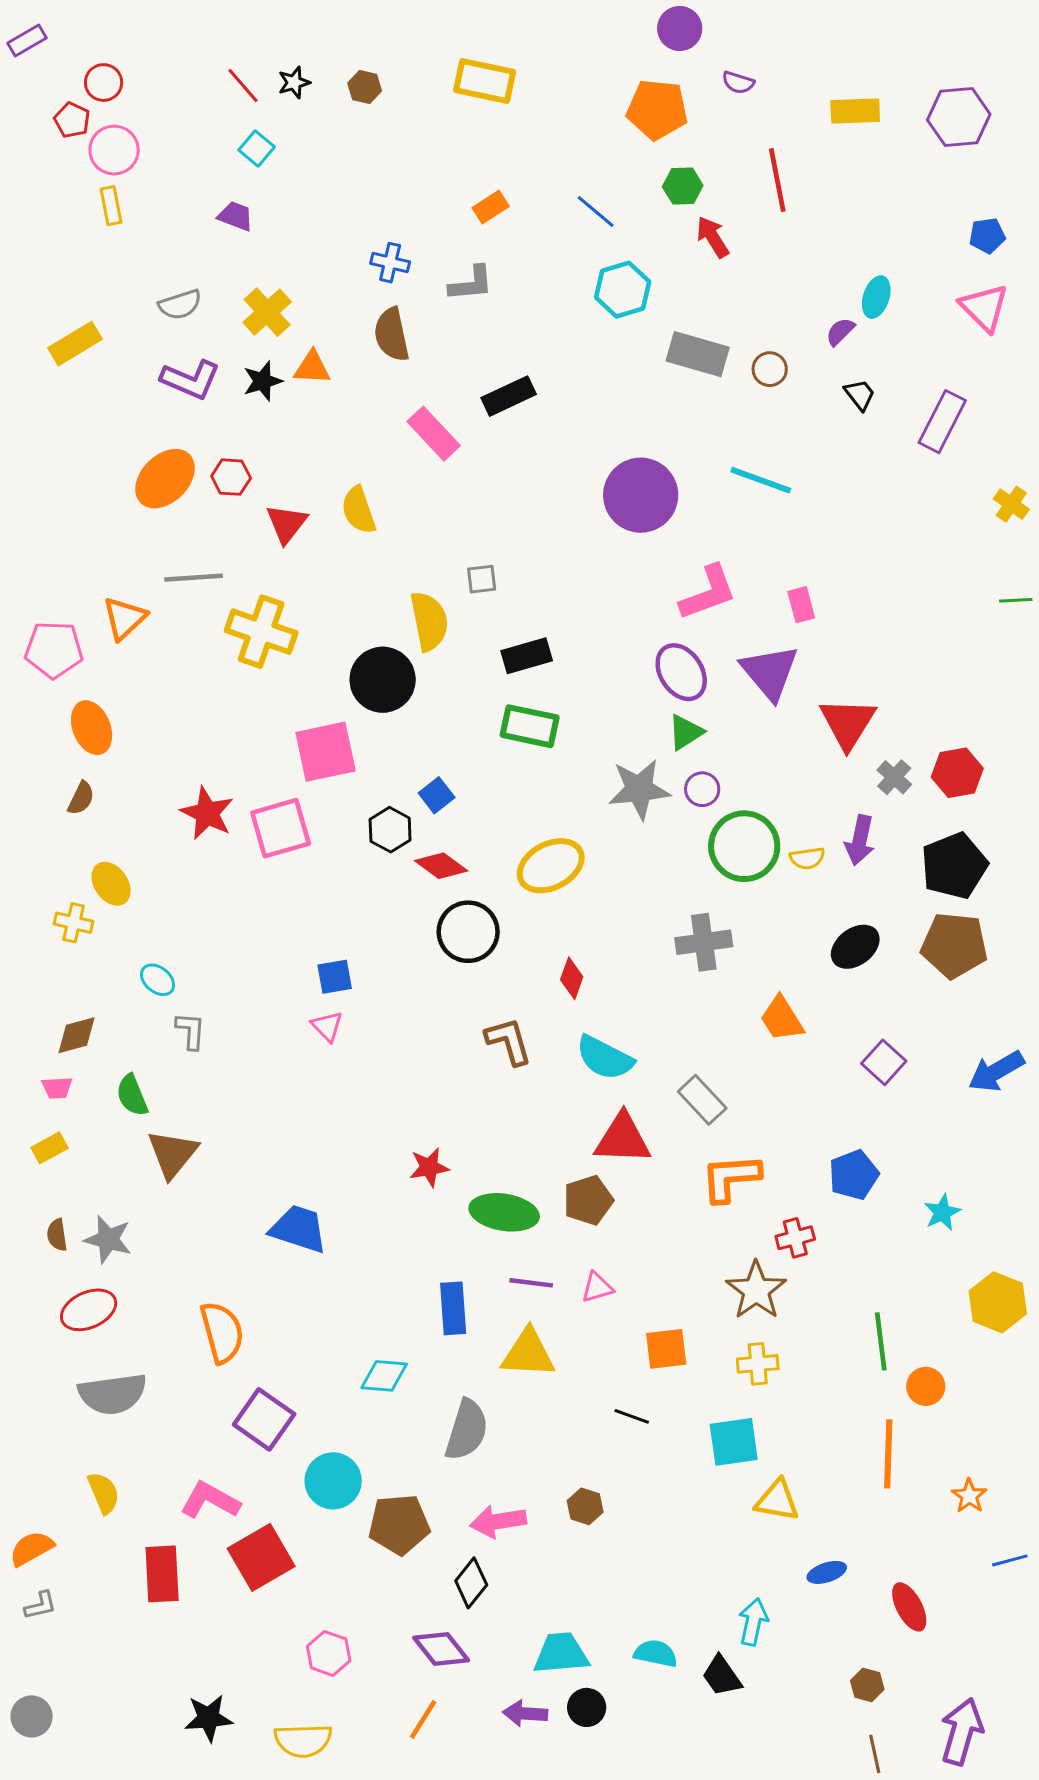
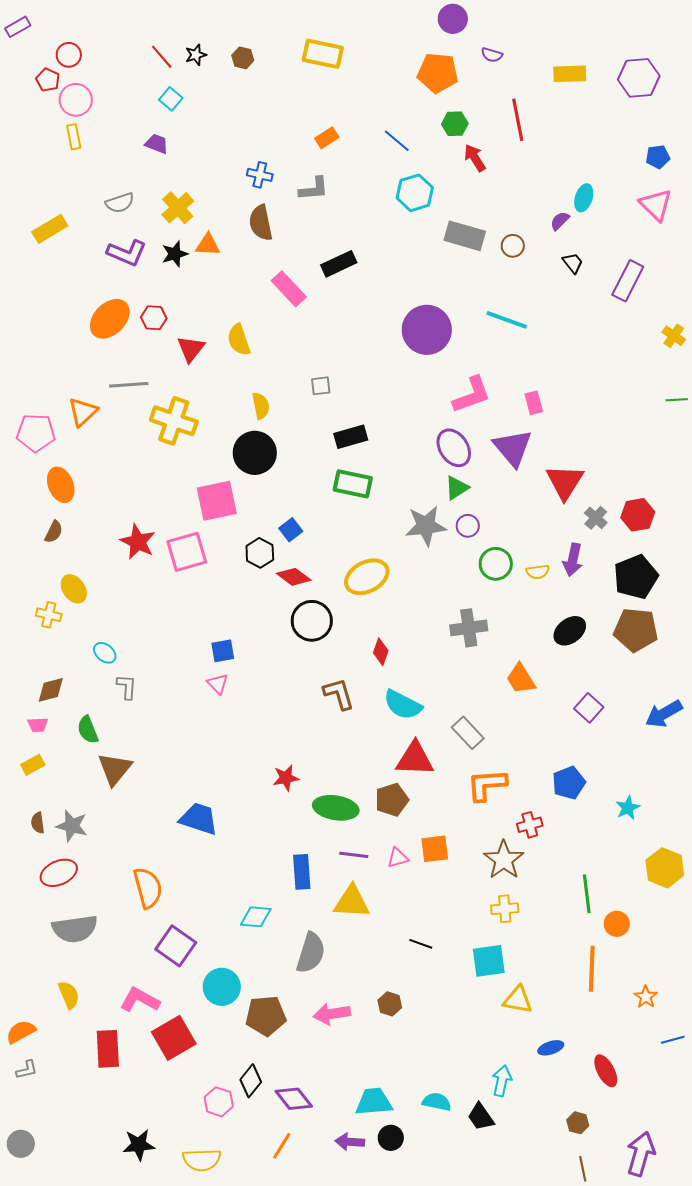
yellow semicircle: (429, 621) -> (261, 406), moved, size x0.7
green circle: (744, 846) -> (496, 564), size x0.7
orange square: (666, 1349) -> (435, 849), moved
black diamond: (471, 1583) -> (251, 1081), moved

